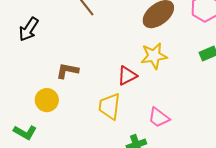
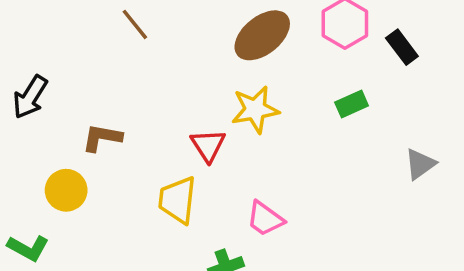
black arrow: (29, 29) -> (30, 97), moved
red triangle: (127, 76) -> (208, 145), turned -35

